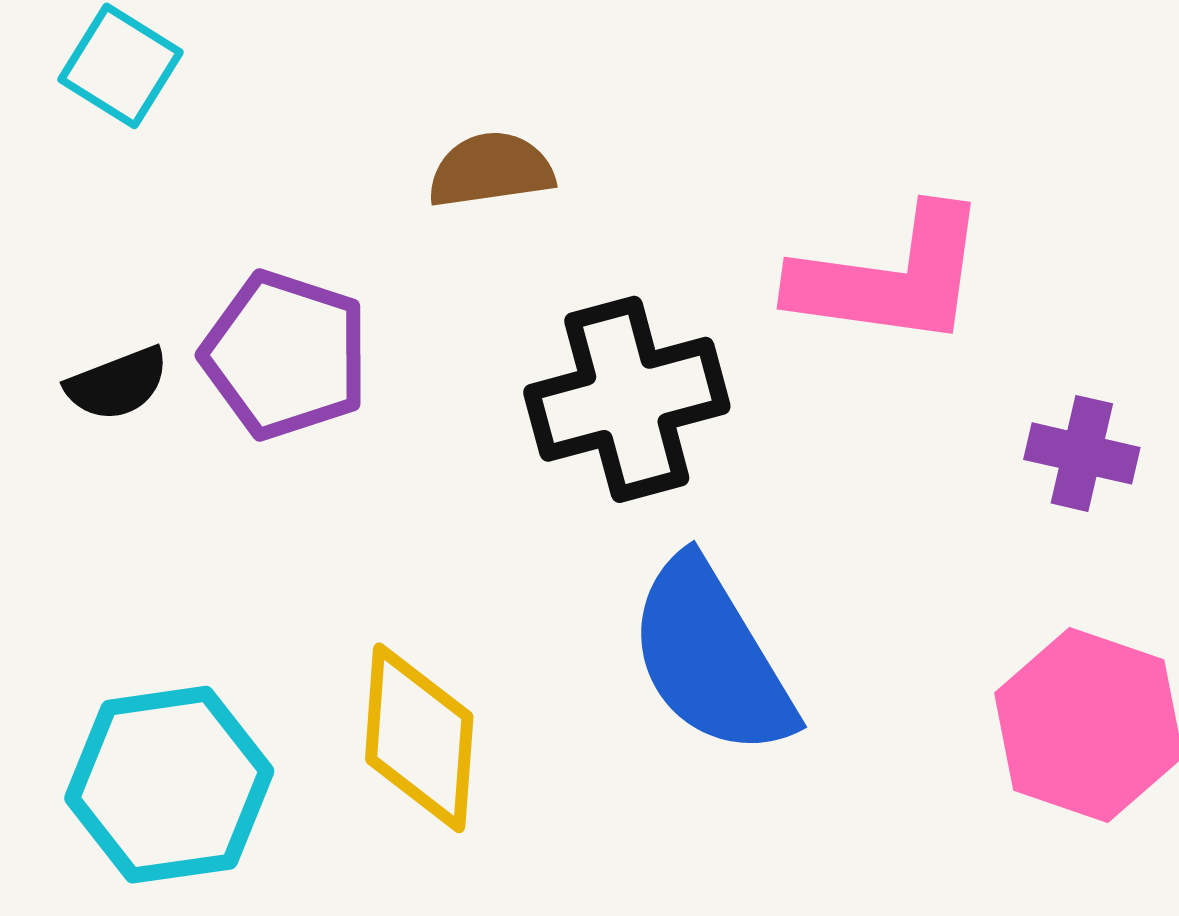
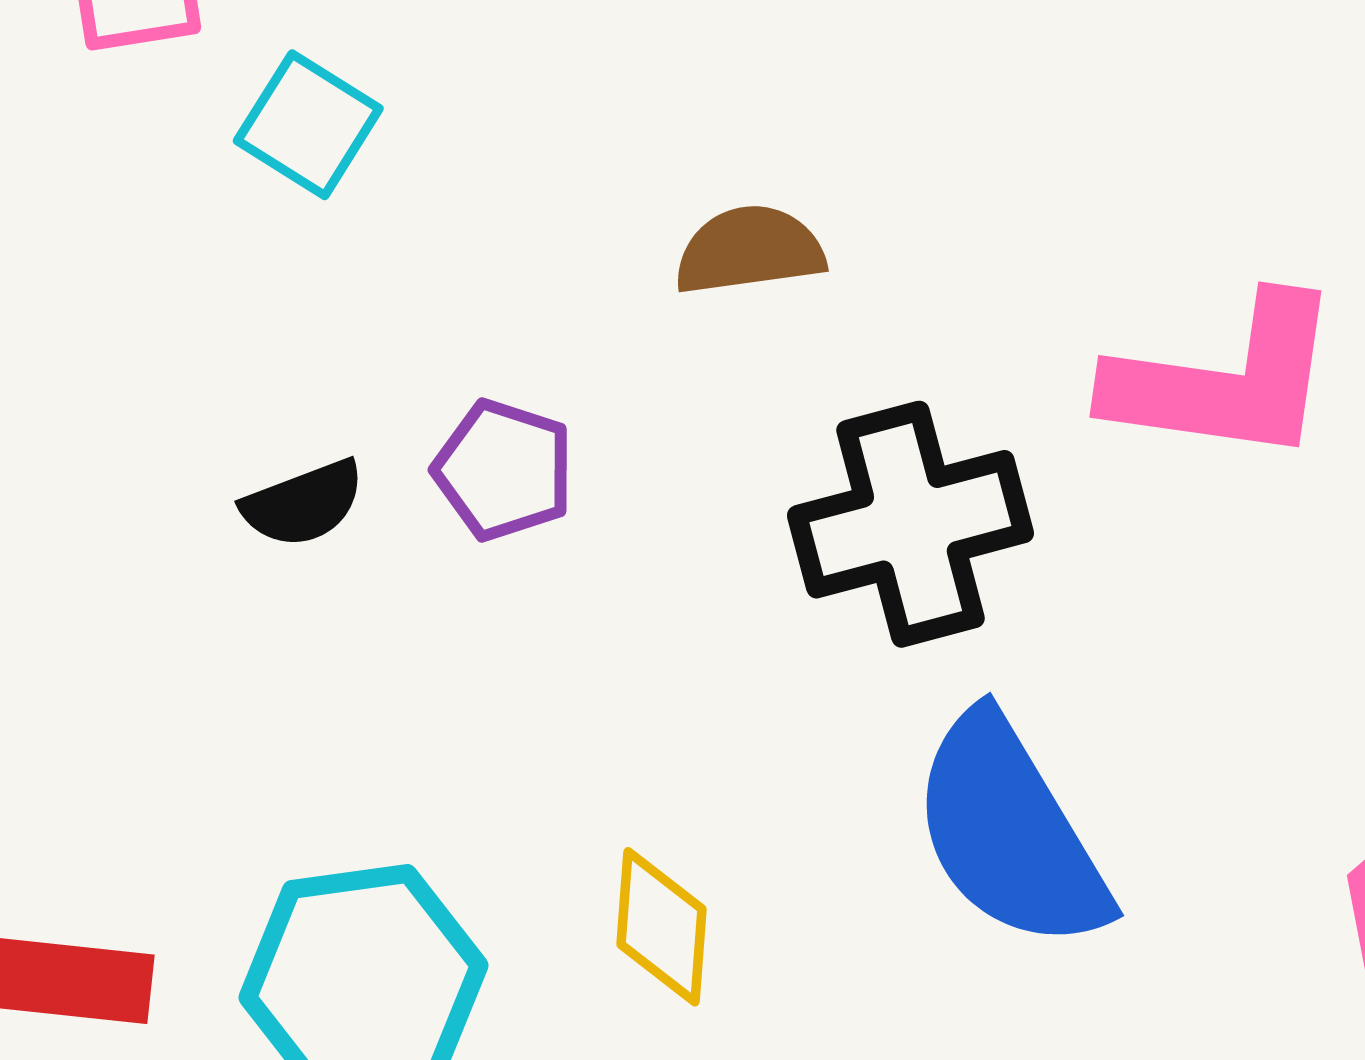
purple pentagon: (285, 355) -> (504, 470), size x0.7
yellow diamond: (419, 738) -> (662, 927), size x0.7

